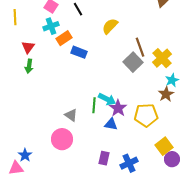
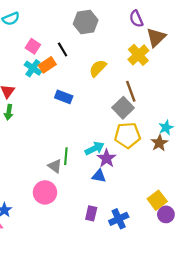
cyan cross: (51, 26) -> (33, 68), turned -35
orange rectangle: (64, 38) -> (47, 65), moved
yellow cross: (162, 58) -> (138, 55), moved
cyan arrow: (107, 99) -> (94, 148), turned -54
green line: (94, 105) -> (66, 156), moved
yellow pentagon: (146, 115) -> (127, 135), moved

